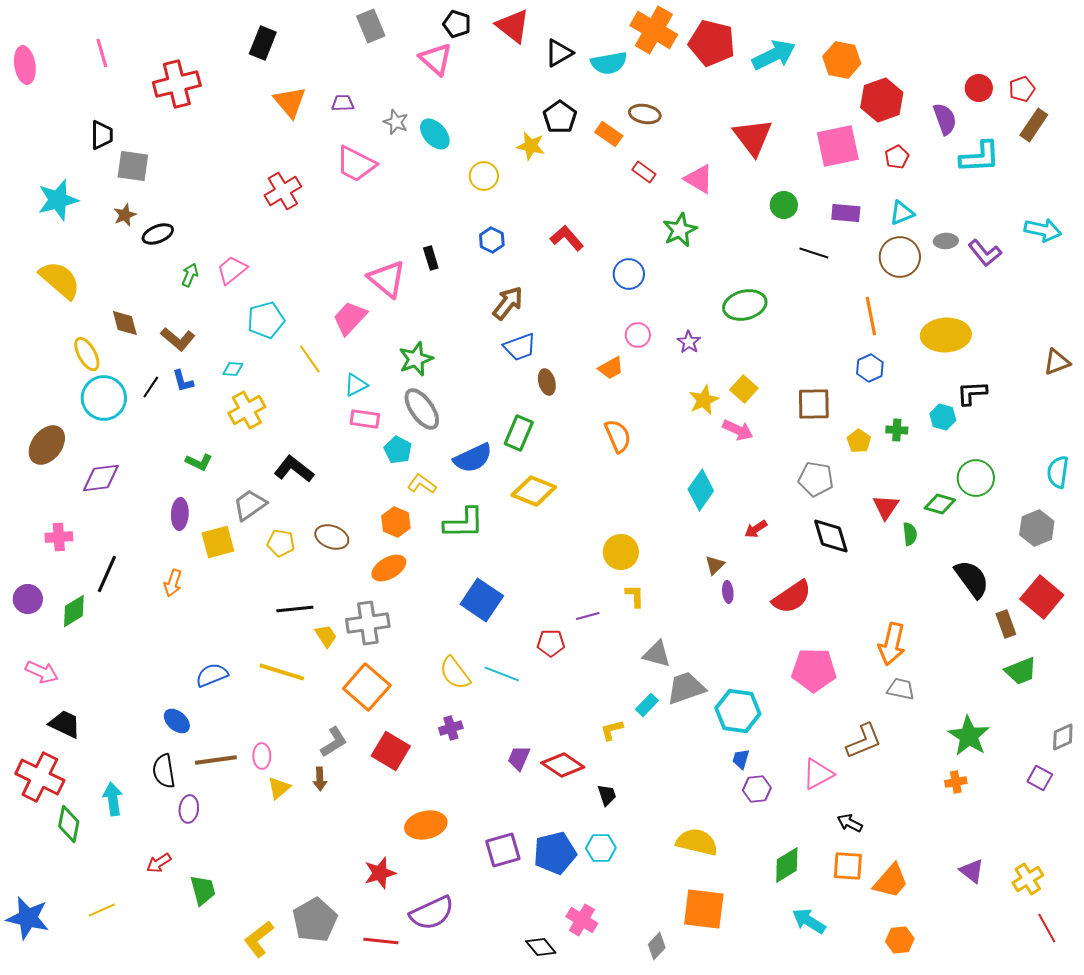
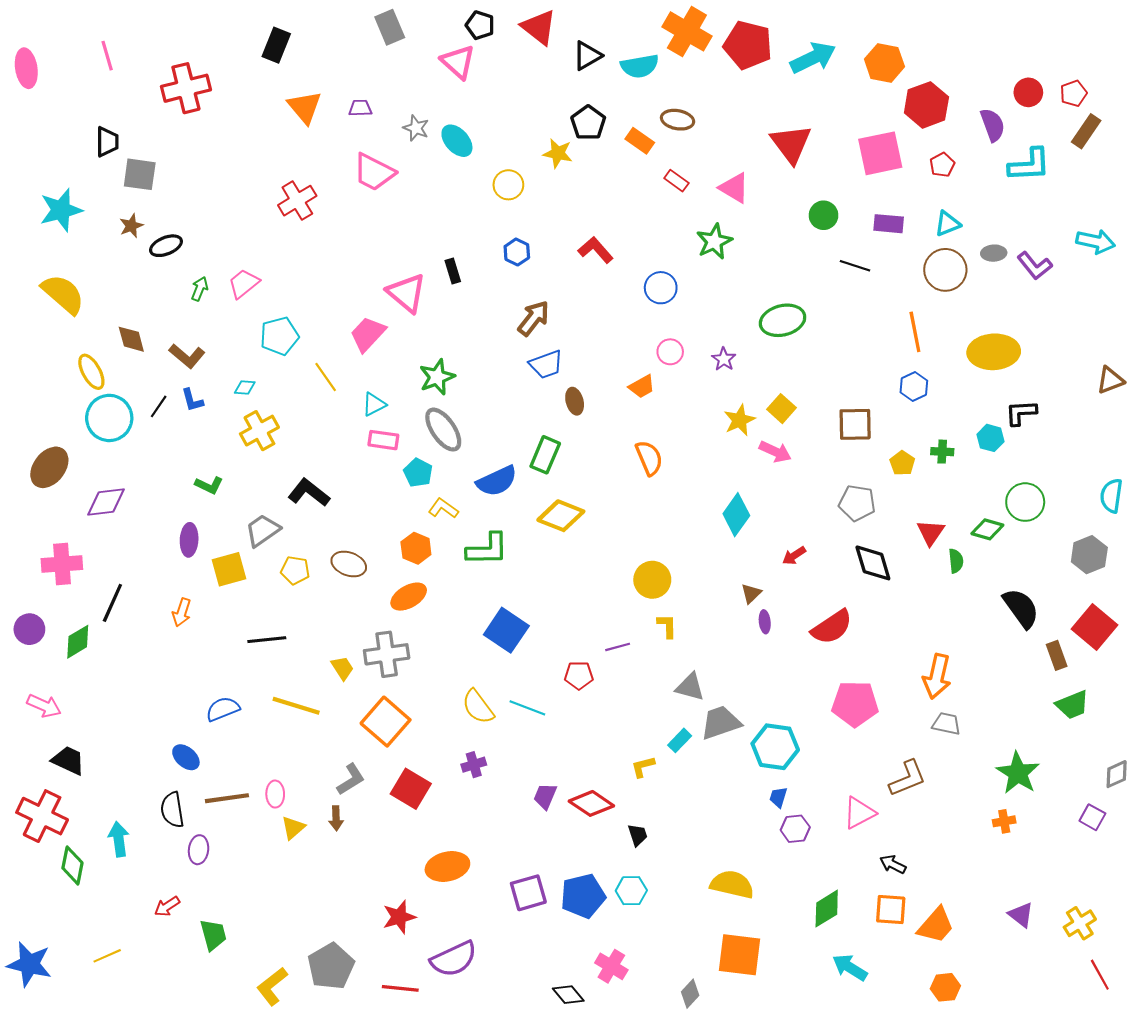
pink cross: (59, 537) -> (62, 564), size x1.4
black line: (295, 609) -> (267, 640), moved

